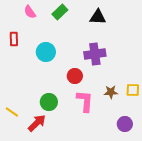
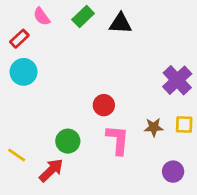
black triangle: (98, 17) -> (120, 23), moved
red rectangle: (14, 39) -> (19, 39), moved, turned 48
cyan circle: (46, 52) -> (24, 72), moved
purple cross: (95, 54) -> (177, 80), moved, turned -35

